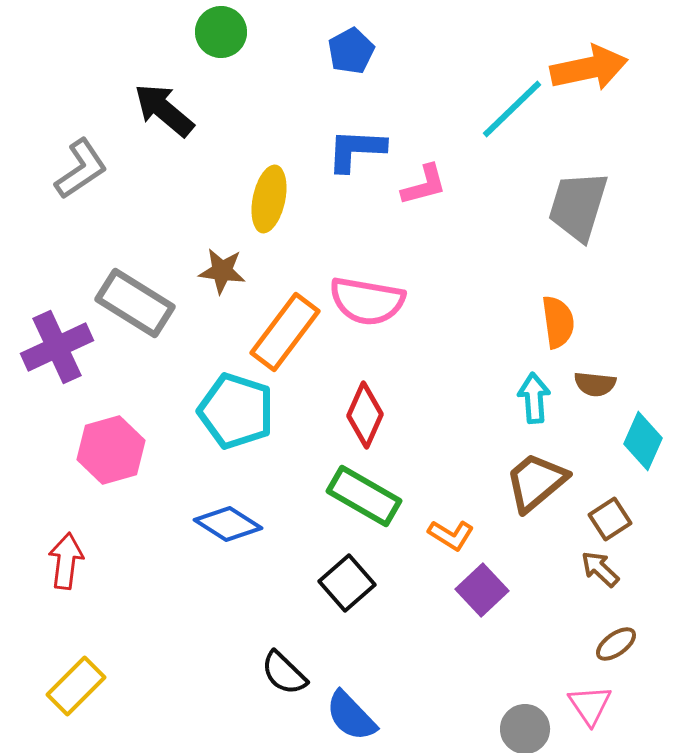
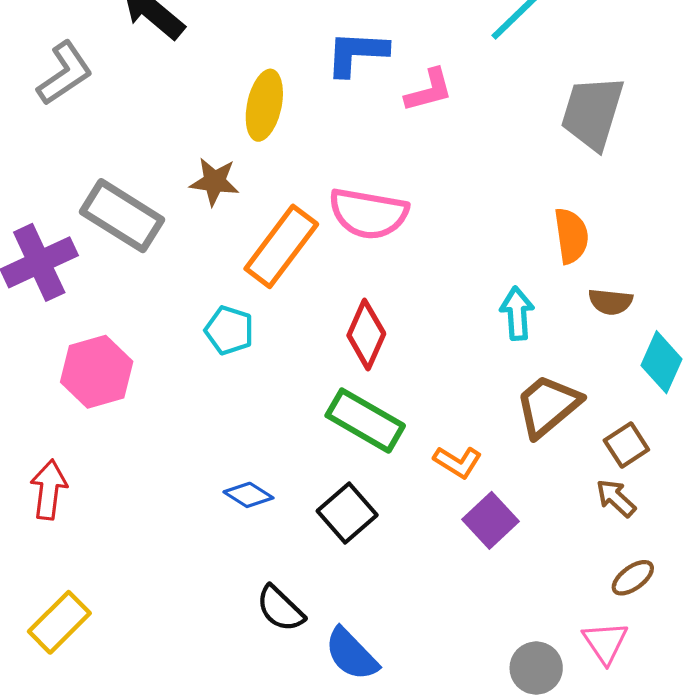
cyan arrow: (534, 398) -> (517, 313), moved
cyan pentagon: (236, 411) -> (229, 330), size x0.6
blue diamond: (228, 524) -> (248, 495), moved, size x0.7

